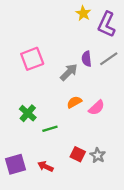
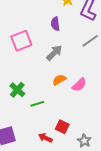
purple semicircle: (87, 59) -> (55, 24), moved
gray star: (98, 155) -> (84, 141), moved
red arrow: (45, 166) -> (45, 138), moved

